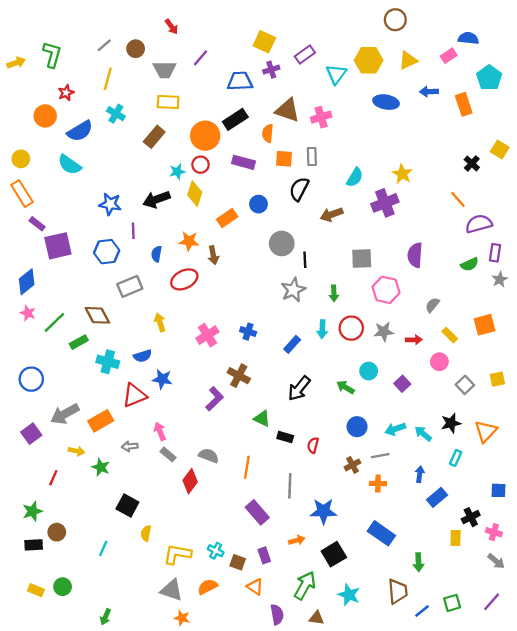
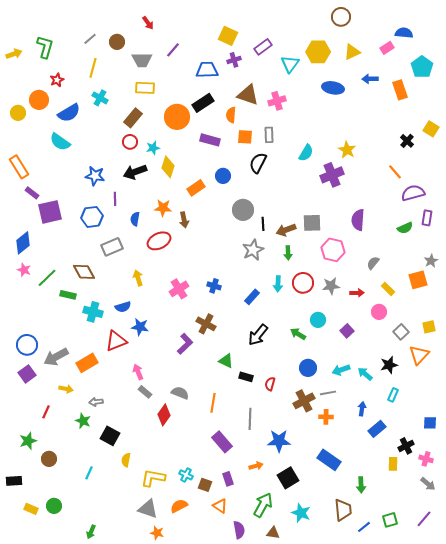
yellow circle: (21, 159) -> (18, 113), moved
red circle: (201, 165) -> (130, 142), moved
brown arrow: (332, 214) -> (286, 230), moved
gray star: (500, 279) -> (431, 261), moved
green rectangle: (79, 342) -> (68, 295), turned 42
blue circle: (31, 379) -> (27, 345), moved
orange triangle: (486, 431) -> (419, 355), moved
gray arrow: (130, 446) -> (96, 402), moved
brown cross: (352, 465) -> (304, 401), size x1.5
green star: (101, 467) -> (83, 421), moved
black rectangle: (34, 545) -> (14, 481), moved

